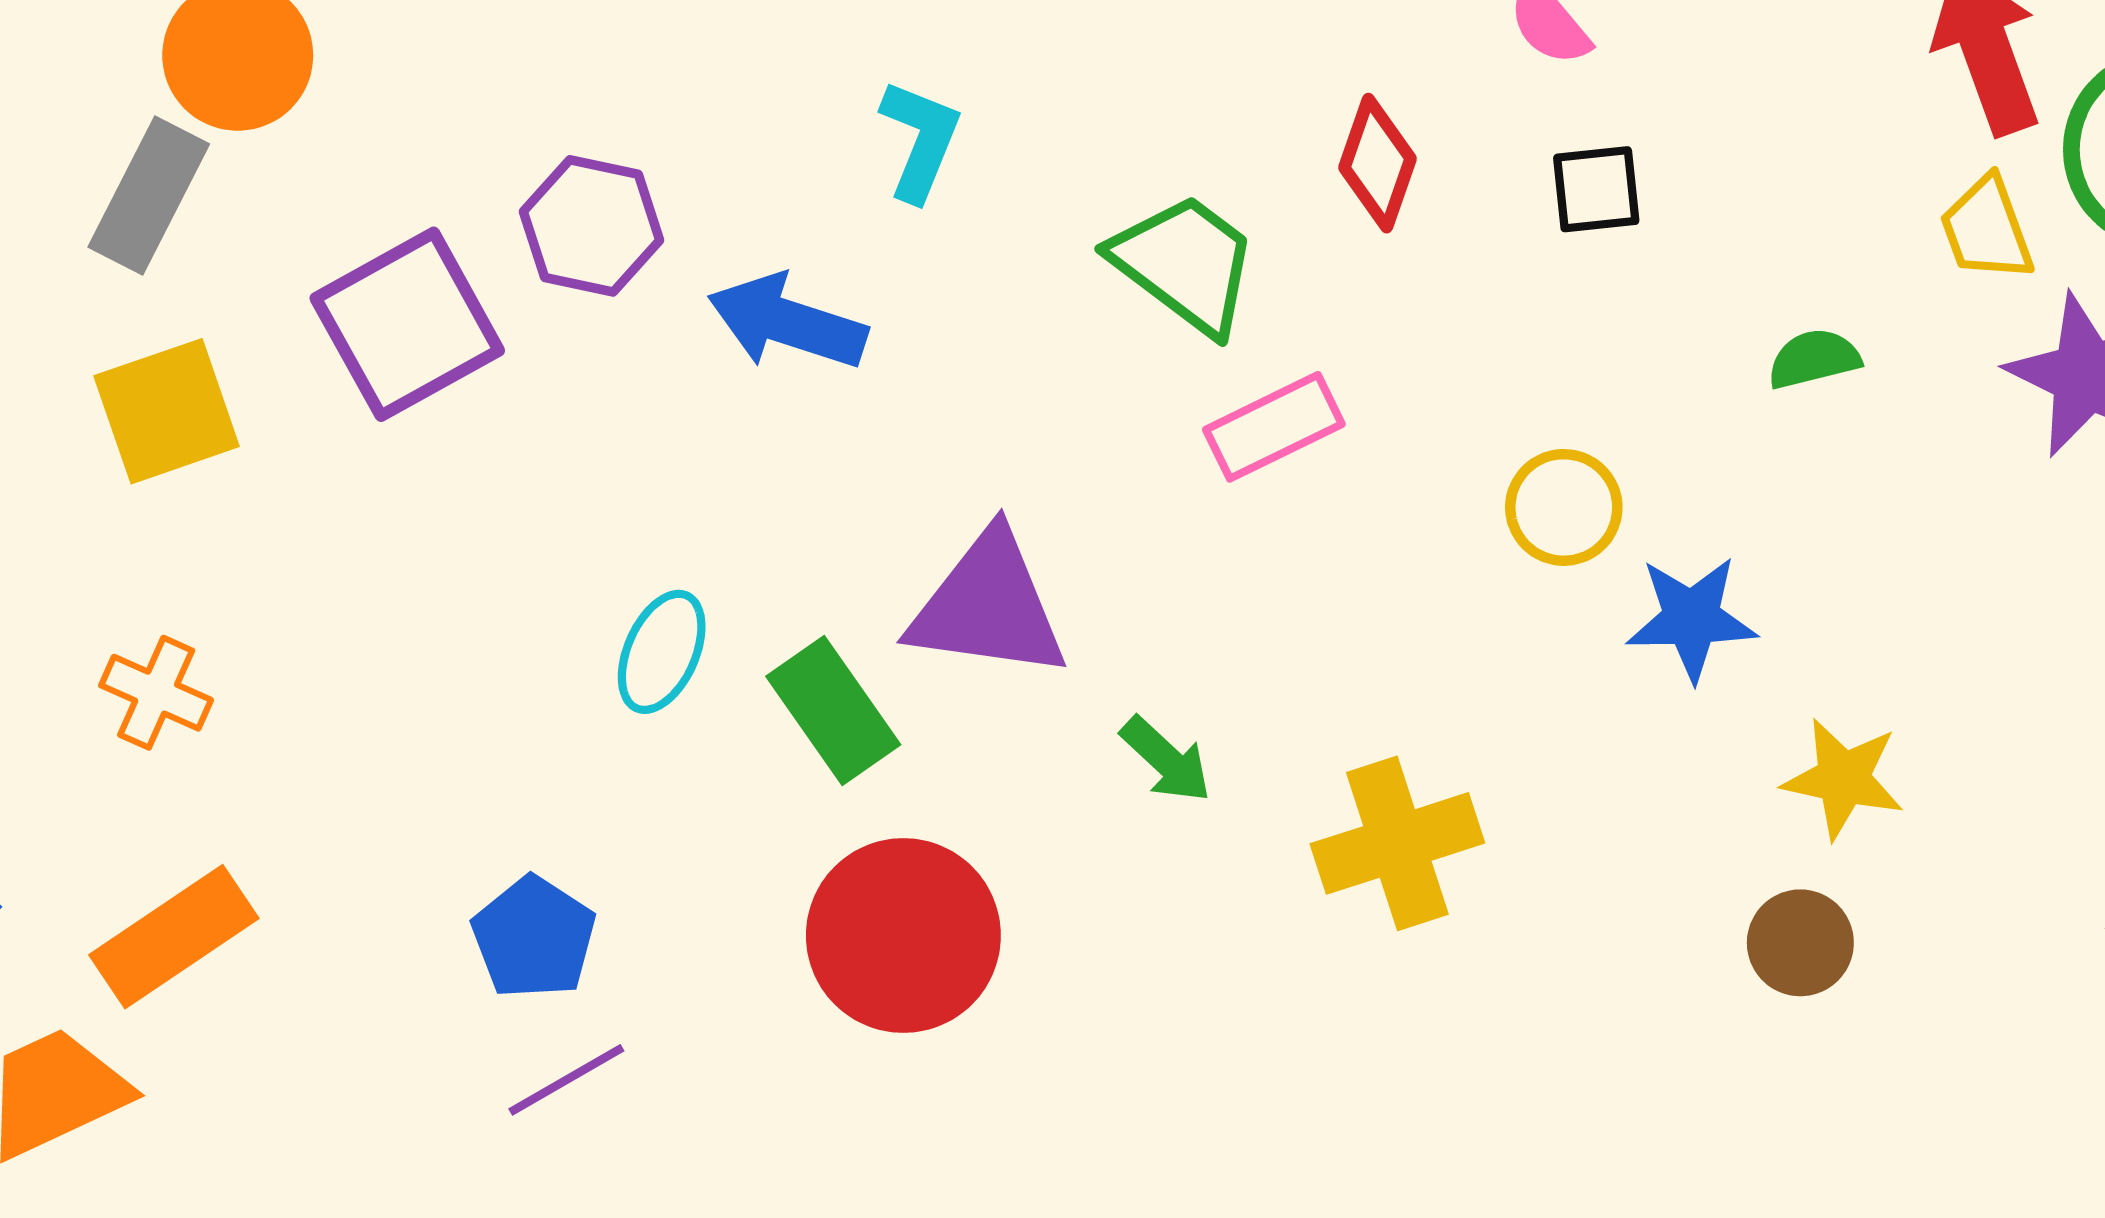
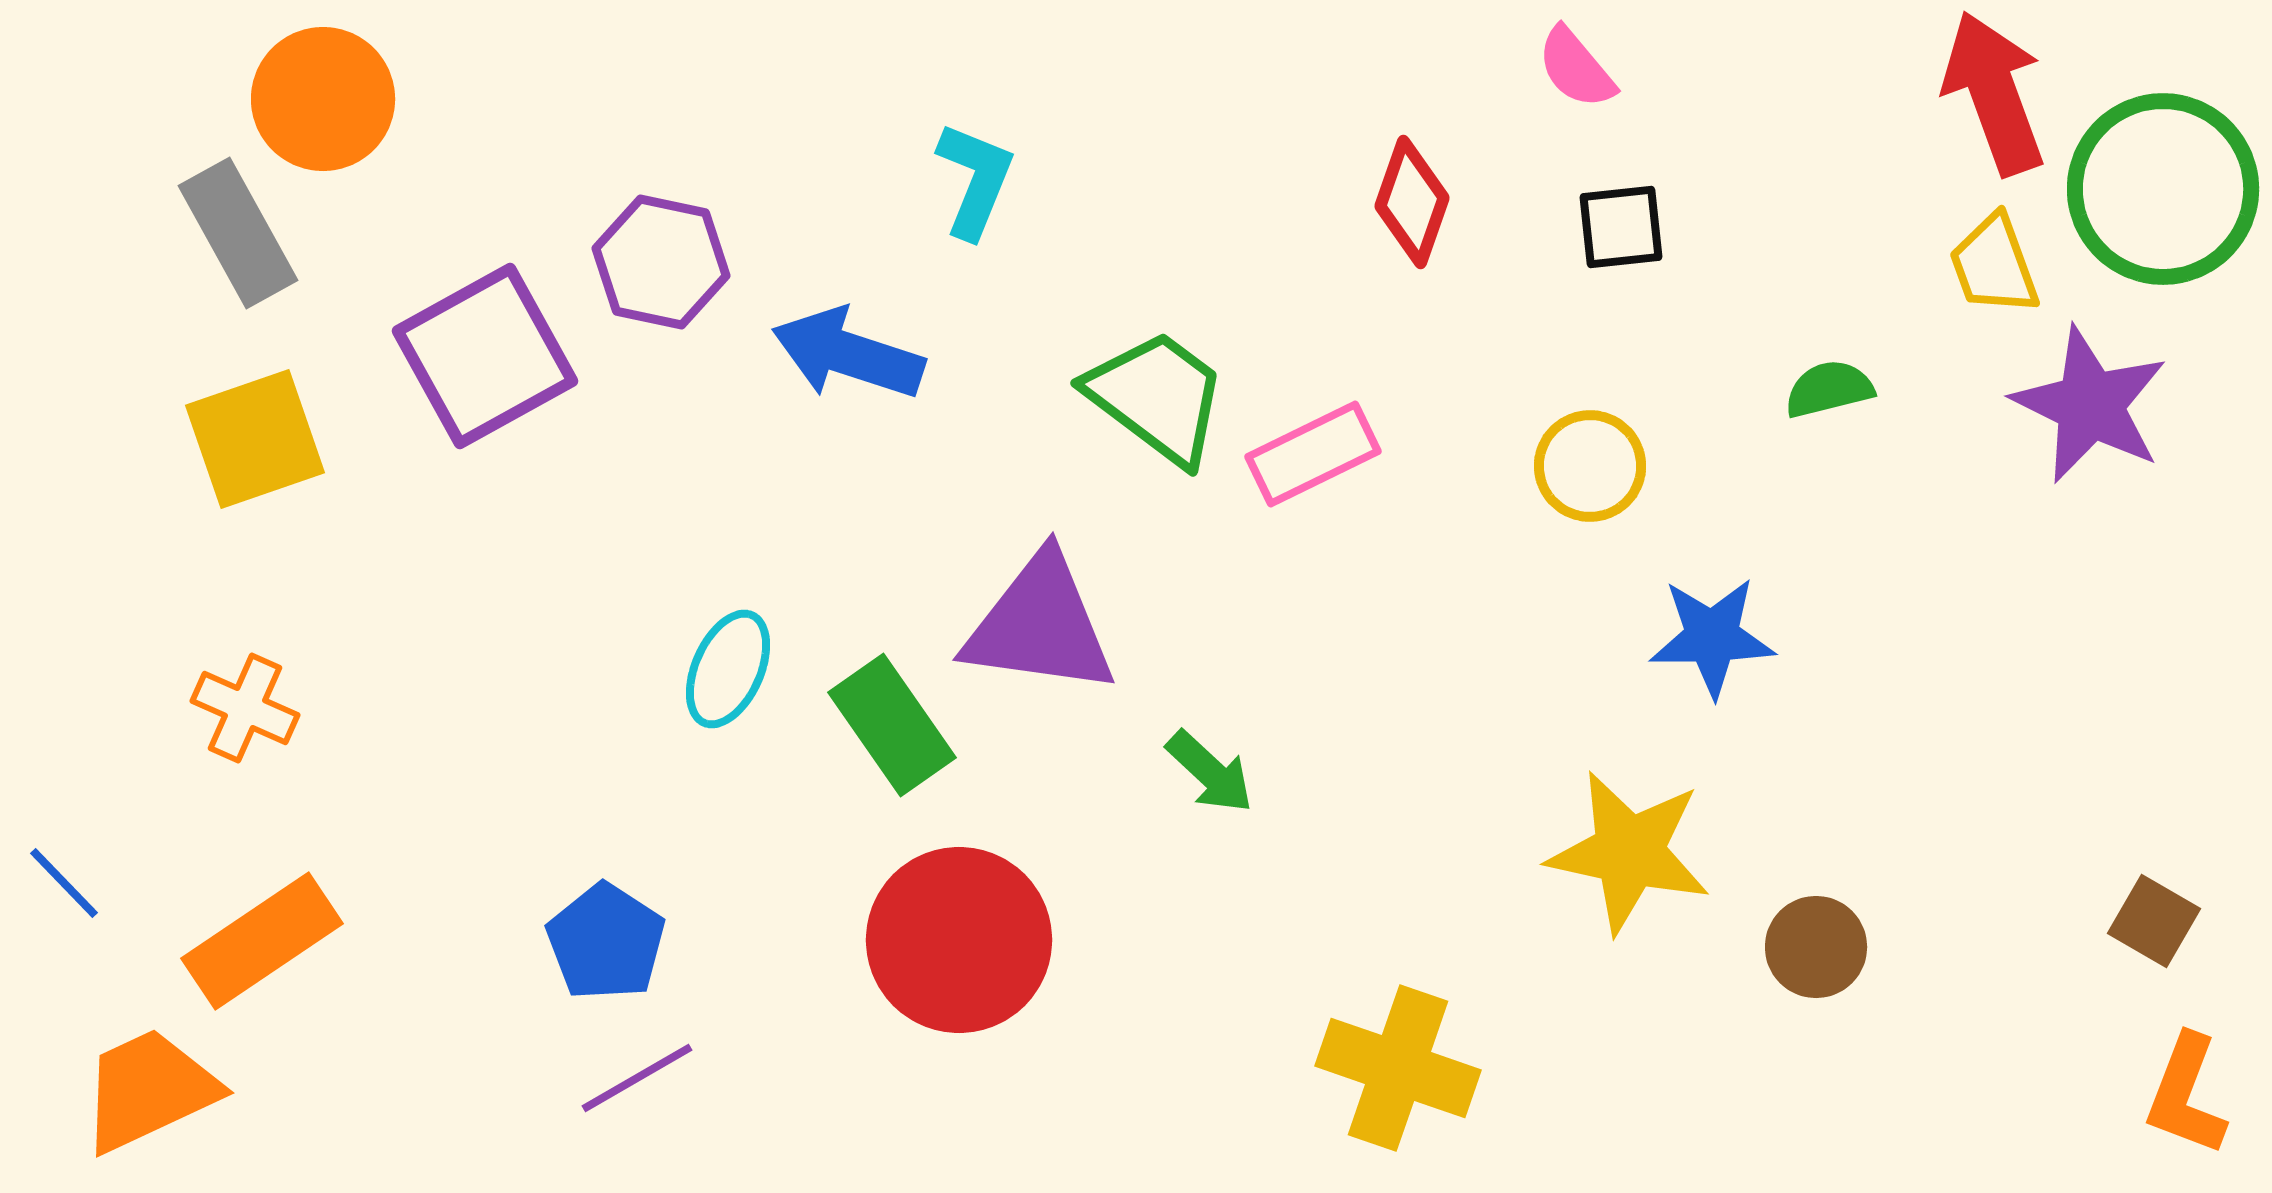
gray rectangle: (149, 196) -> (238, 233), turned -56
green trapezoid: (1185, 264) -> (1157, 397), moved
yellow circle: (1564, 507) -> (1590, 466), moved
yellow star: (1843, 779) -> (1629, 852), moved, size x1.4
yellow cross: (1397, 843) -> (1398, 1068), moved, turned 37

